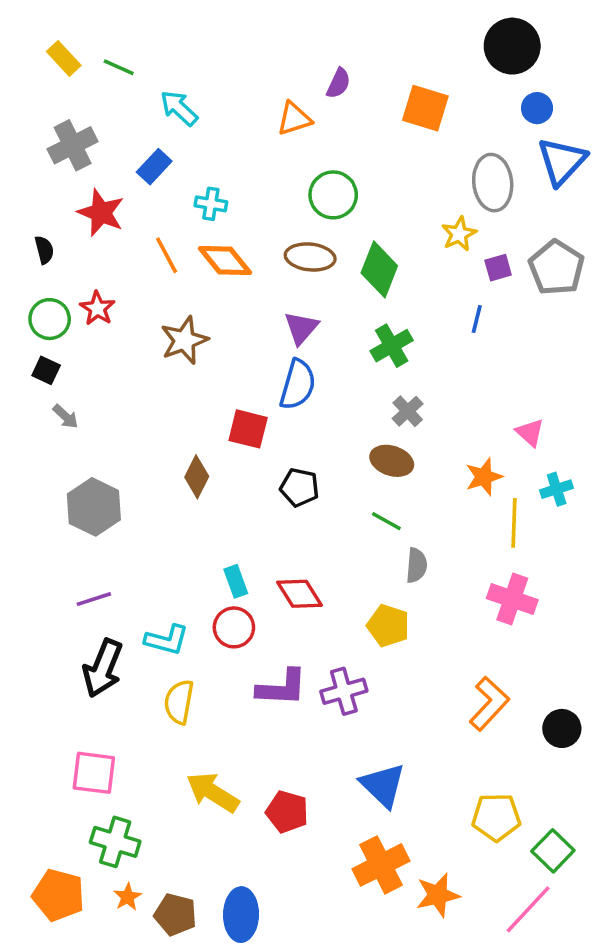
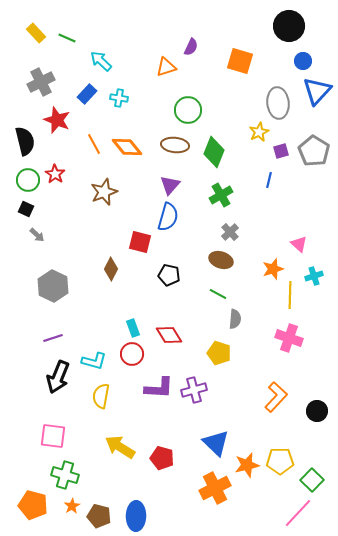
cyan cross: (211, 204) -> (119, 98), moved
black semicircle: (44, 250) -> (25, 141), size x1.8
orange star: (438, 895) -> (247, 465), moved

